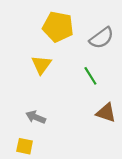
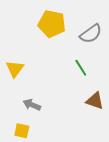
yellow triangle: (41, 65) -> (15, 69), moved

